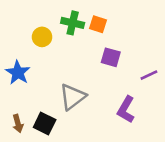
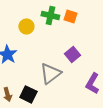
purple square: (111, 57) -> (72, 54), moved, turned 35

